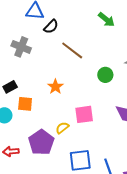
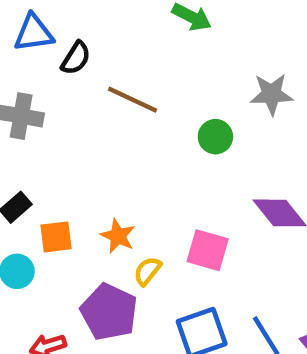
orange star: (55, 87) -> (118, 236), moved
pink square: (84, 114) -> (208, 250), moved, turned 36

